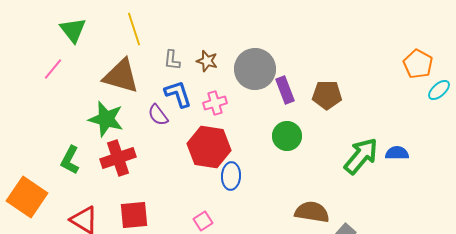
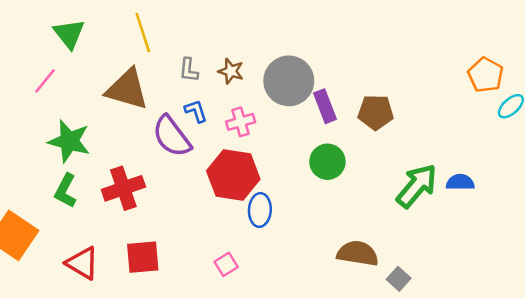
blue L-shape: (178, 94) -> (196, 111), size x0.7
purple semicircle: (158, 115) -> (172, 136), size x1.6
green star: (106, 119) -> (69, 141), moved

